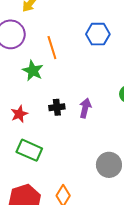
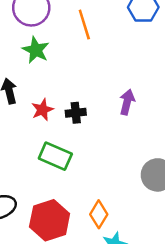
green star: (33, 71) -> (36, 50), moved
black cross: (57, 107) -> (76, 113), moved

